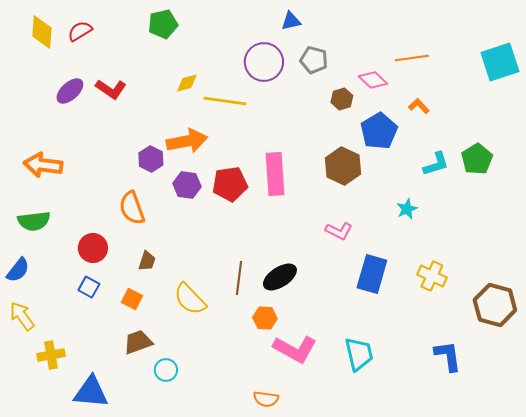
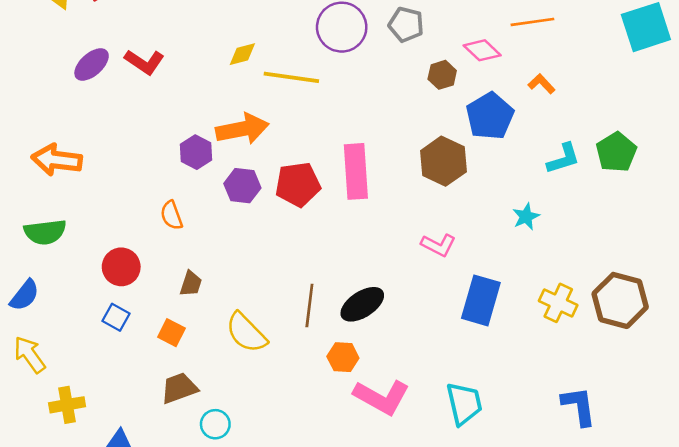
orange semicircle: (132, 208) -> (171, 215), size x0.7
brown hexagon: (495, 305) -> (620, 300), moved

